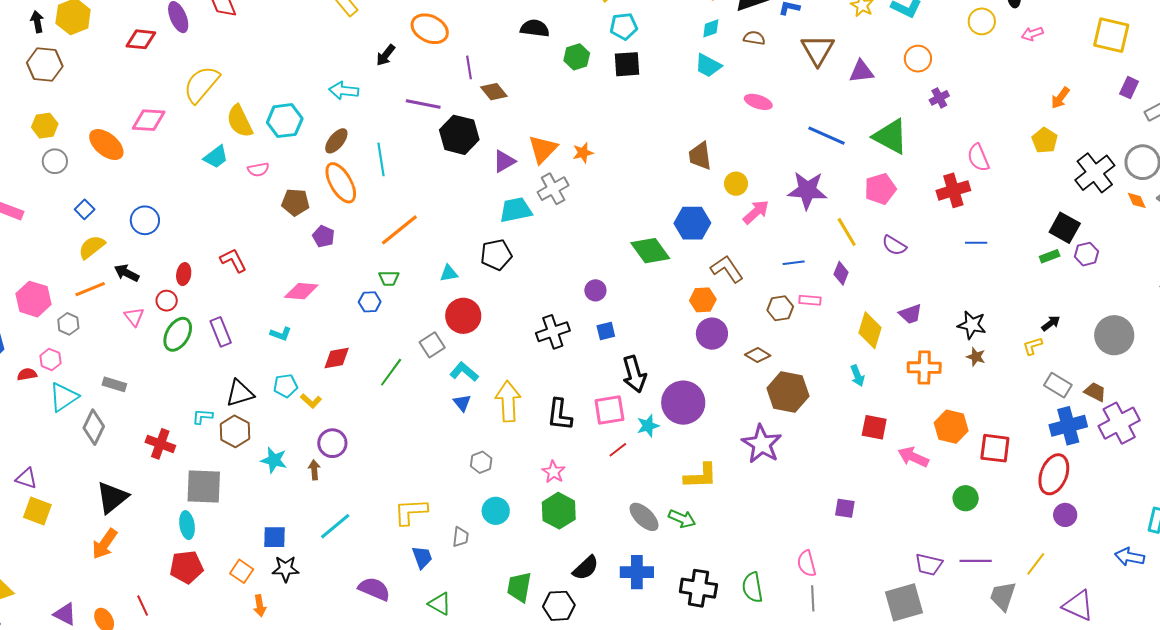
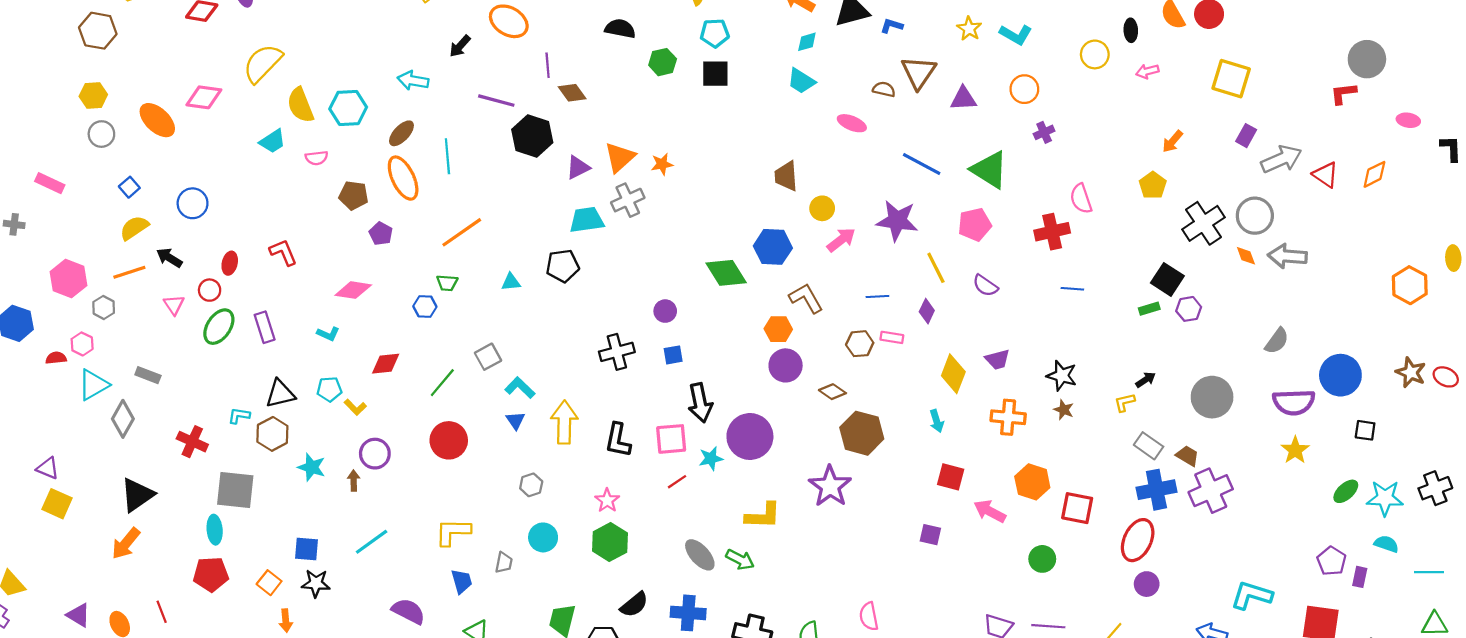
brown semicircle: (754, 38) -> (884, 89), moved
red circle: (463, 316) -> (449, 440), moved
purple square: (845, 508) -> (930, 535), moved

